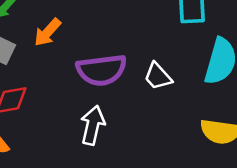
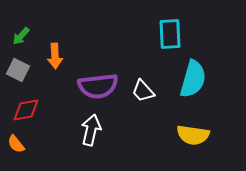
orange arrow: (47, 32) -> (55, 56), turned -45

